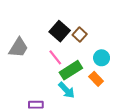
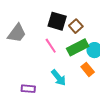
black square: (60, 31) -> (57, 21), turned -30
green rectangle: (71, 70) -> (78, 47), moved

